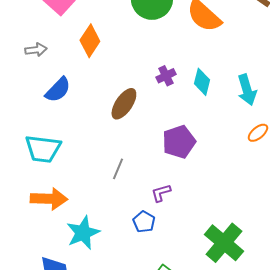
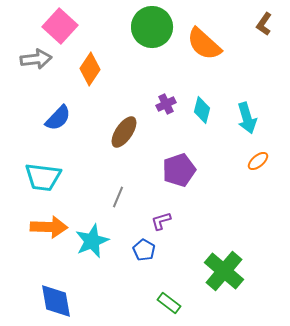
gray arrow: (36, 50) -> (36, 59), moved, size x1.4
cyan star: (83, 233) -> (92, 241), moved

